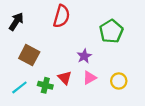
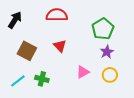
red semicircle: (62, 16) -> (57, 15), turned -105
purple star: (84, 56) -> (107, 52), moved
red triangle: (65, 78) -> (60, 46), moved

